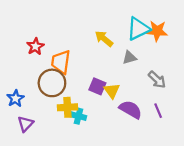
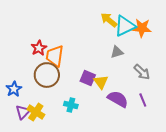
yellow arrow: (104, 39) -> (109, 20), moved
red star: (35, 46) -> (39, 48), moved
yellow cross: (67, 107) -> (36, 112), moved, turned 36

